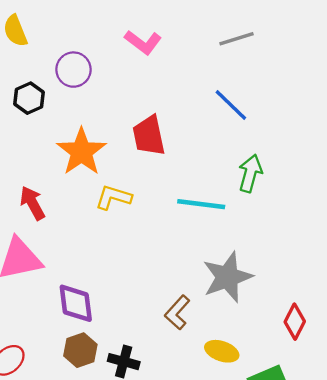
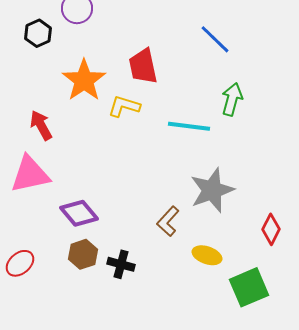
yellow L-shape: (113, 197) -> (124, 106), moved
purple diamond: (76, 303) -> (79, 213), turned -33

